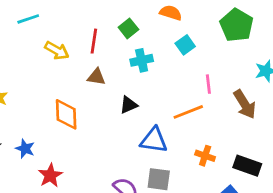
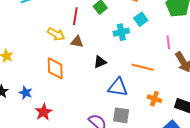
yellow arrow: (57, 51) -> (56, 34), moved
cyan cross: (142, 60) -> (121, 32), moved
pink line: (208, 84) -> (168, 42), moved
orange line: (188, 112) -> (143, 67), turned 35

